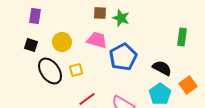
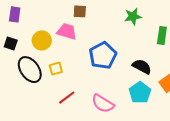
green star: (121, 18) -> (133, 16), moved, turned -30
pink trapezoid: (97, 40) -> (67, 31), moved

